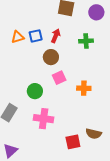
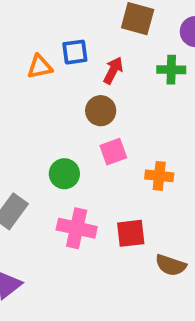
blue square: (36, 36) -> (75, 52), moved
green cross: (86, 41) -> (171, 70), moved
red square: (73, 142) -> (131, 233), moved

